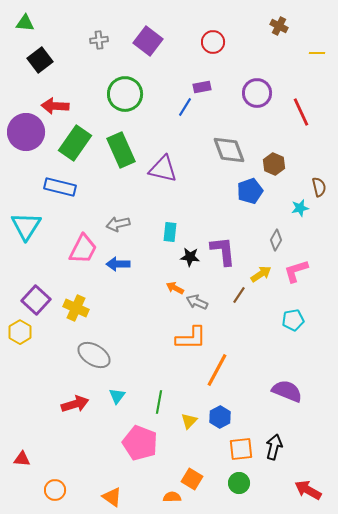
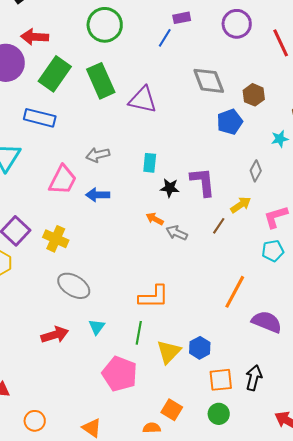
pink L-shape: (296, 271) -> (276, 217), moved
orange L-shape: (191, 338) -> (154, 297), moved
orange line: (217, 370) -> (235, 292), moved
yellow triangle: (189, 421) -> (169, 352), size x1.5

